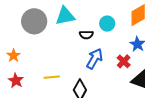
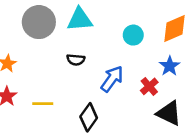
black semicircle: (86, 35) -> (76, 60), moved
yellow line: (52, 77) -> (43, 104), moved

